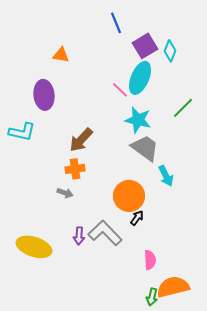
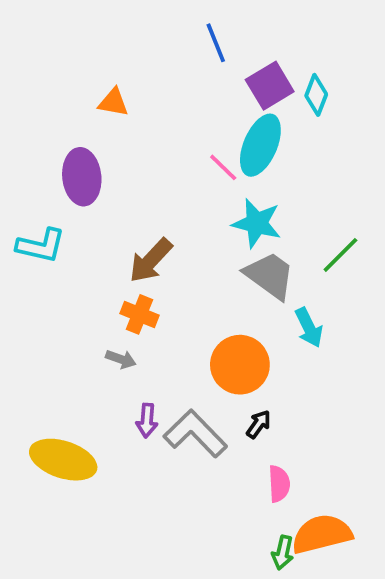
green line: (183, 108) -> (340, 255), moved
orange cross: (75, 169) -> (139, 314), turned 30
black arrow: (137, 218) -> (259, 424), moved
purple arrow: (79, 236) -> (147, 421), moved

